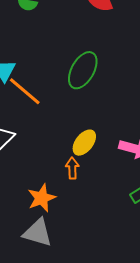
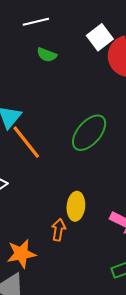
yellow ellipse: (84, 143) -> (76, 206), turned -44

